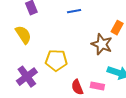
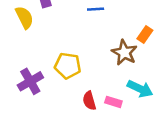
yellow semicircle: (23, 35) -> (24, 17), moved

